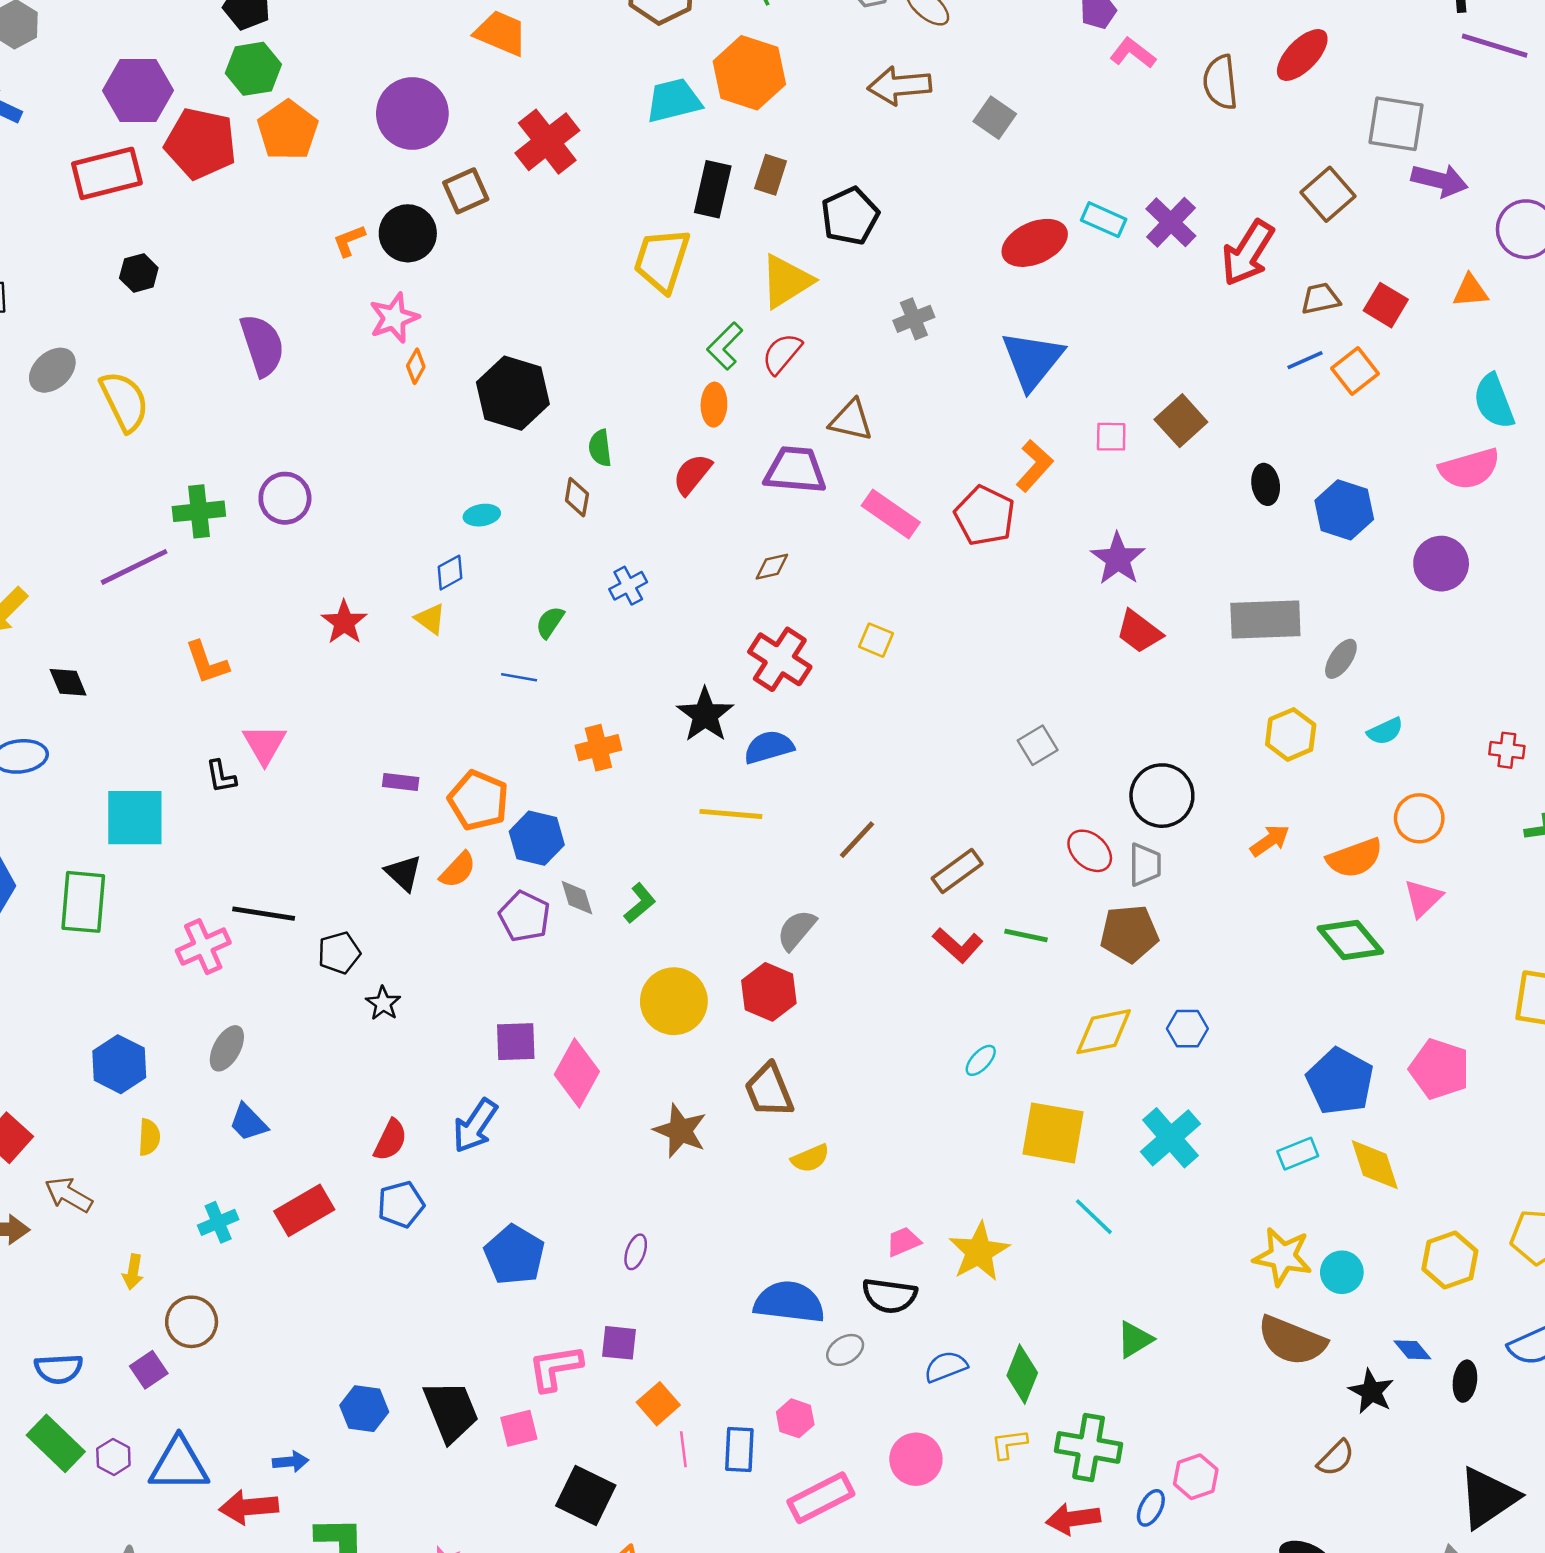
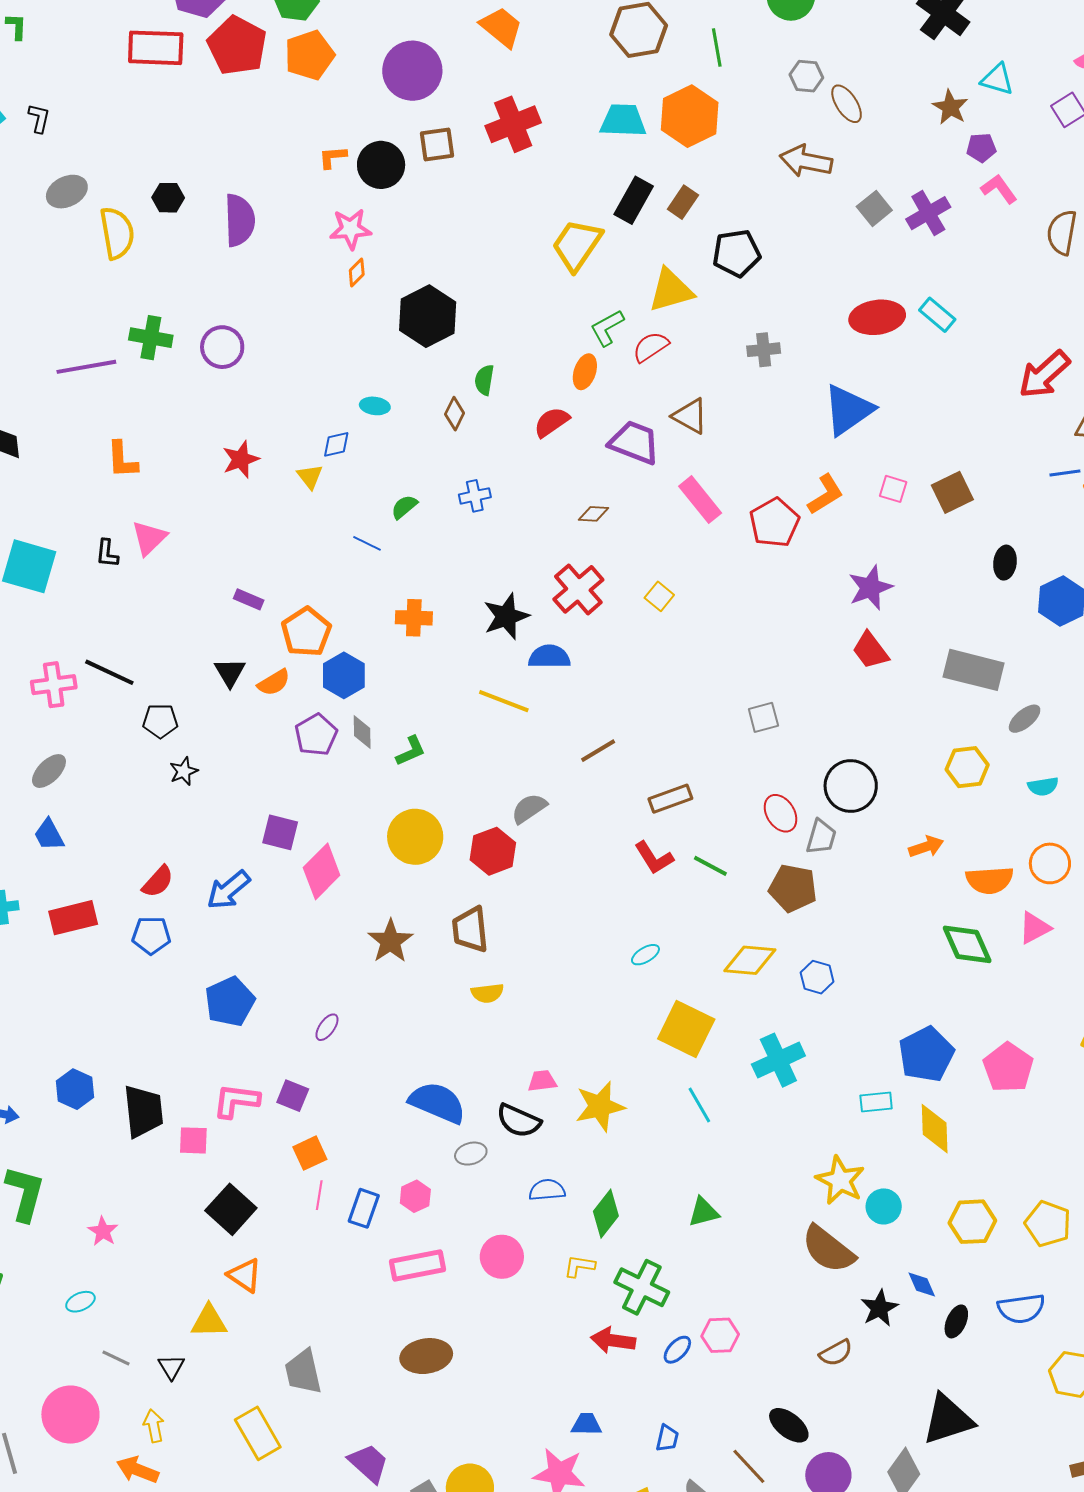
purple cross: (1171, 222) -> (928, 213), moved
black hexagon: (139, 273) -> (168, 198), moved

